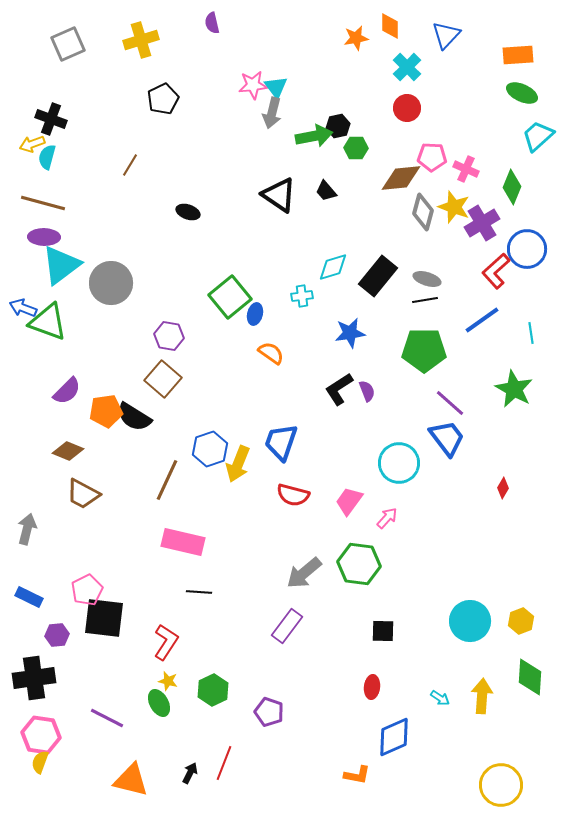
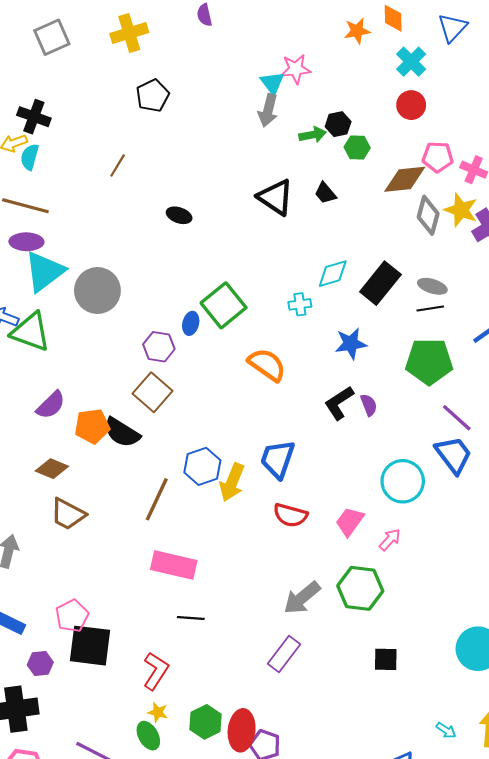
pink star: (253, 85) -> (296, 69), moved
green arrow: (314, 136) -> (313, 135), size x0.7
blue ellipse: (255, 314) -> (191, 323), moved
orange semicircle: (271, 353) -> (267, 365), size x1.4
red ellipse: (372, 687) -> (242, 730), moved, size x1.6

